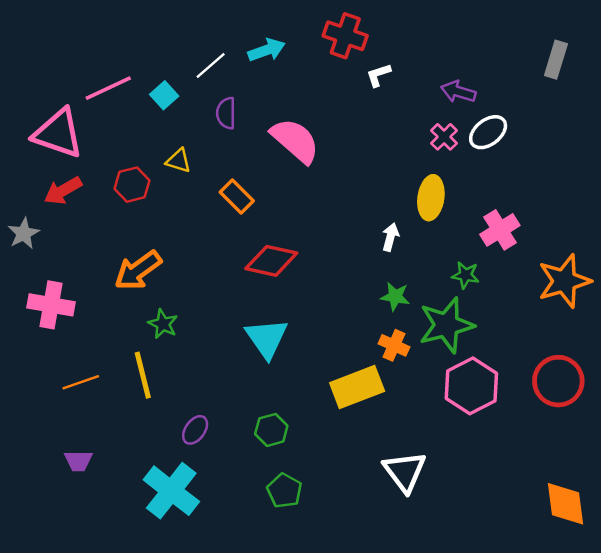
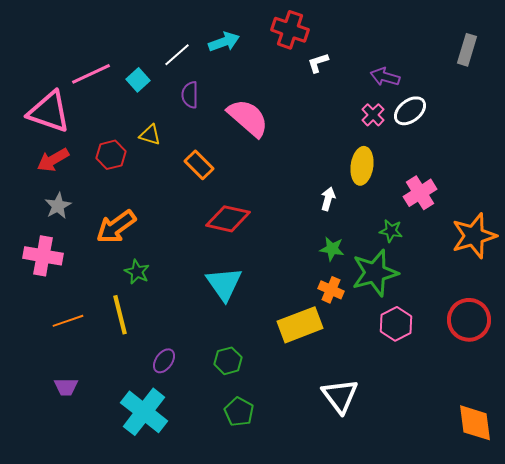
gray star: (24, 233) -> (58, 206), moved
pink hexagon: (471, 386) -> (396, 324), size x0.7

